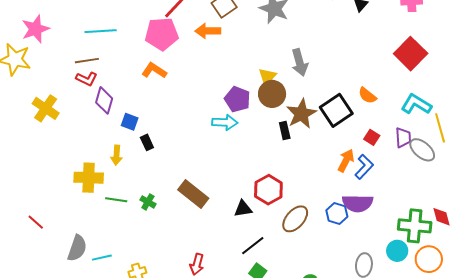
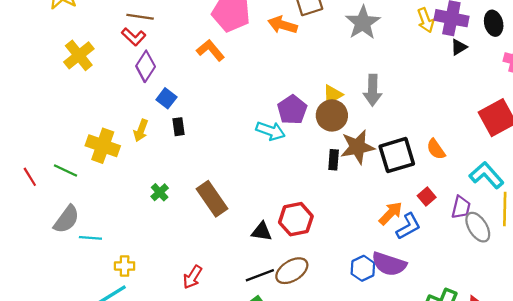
green line: (116, 200) -> (65, 170), moved
brown ellipse: (295, 219) -> (292, 271), moved

